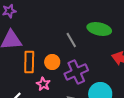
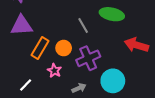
orange rectangle: (29, 62) -> (40, 48), turned 30

